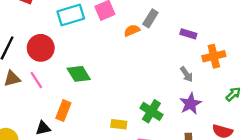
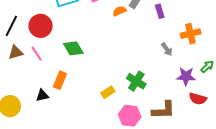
purple rectangle: (188, 34) -> (160, 11), moved, turned 56
purple star: (190, 104) -> (186, 76), moved, turned 30
yellow rectangle: (119, 124) -> (108, 92), turned -40

